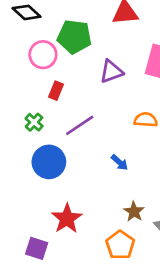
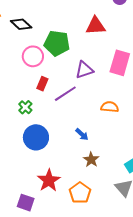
purple line: (80, 125) -> (65, 94), moved
blue arrow: (120, 162) -> (82, 134), moved
brown star: (134, 212) -> (91, 160), moved
orange pentagon: (120, 245) -> (80, 193), moved

